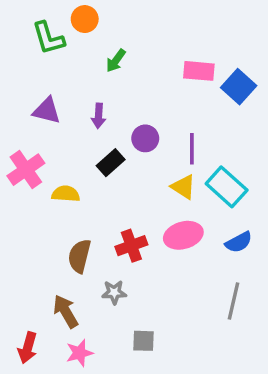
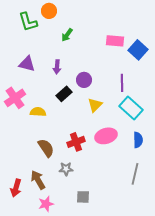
purple line: (192, 149) -> (122, 83), moved
yellow triangle: (183, 187) -> (95, 105), moved, turned 42
blue semicircle: (239, 242) -> (138, 140), turned -63
brown semicircle: (80, 256) -> (46, 148), turned 132
red arrow: (28, 348) -> (16, 188), moved

